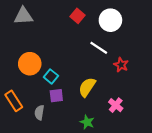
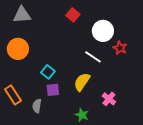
white circle: (110, 20) -> (103, 31), moved
white line: (99, 48) -> (93, 57), moved
orange circle: (30, 64) -> (18, 49), moved
red star: (121, 65) -> (120, 48), moved

